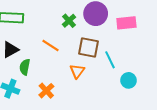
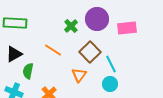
brown square: (88, 48) -> (90, 52), turned 35
cyan circle: (129, 80) -> (110, 84), moved

